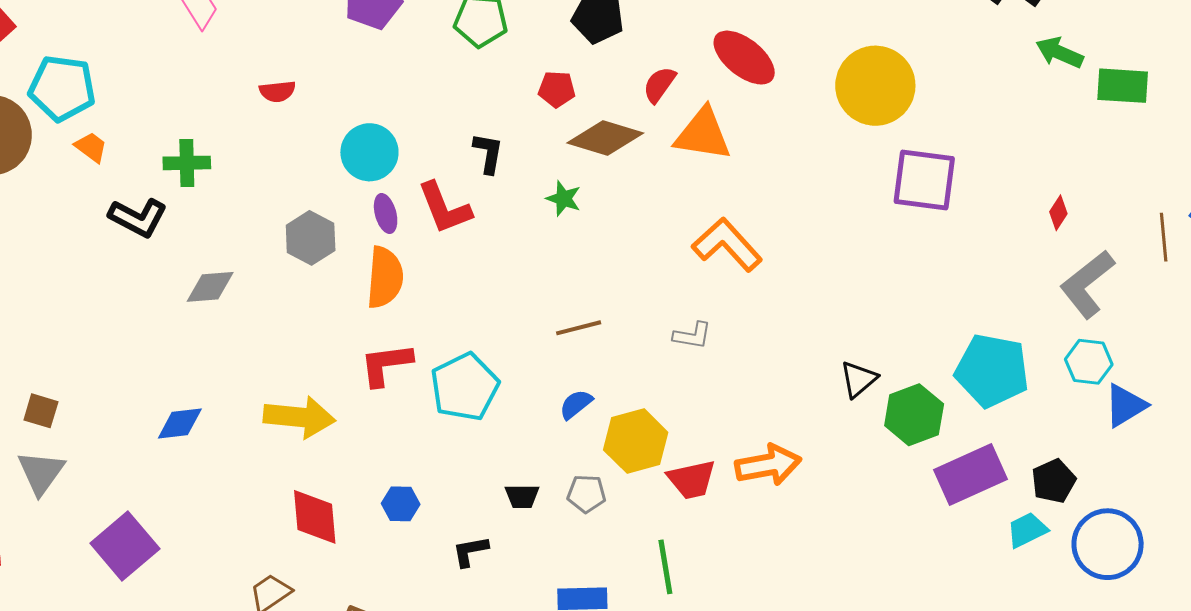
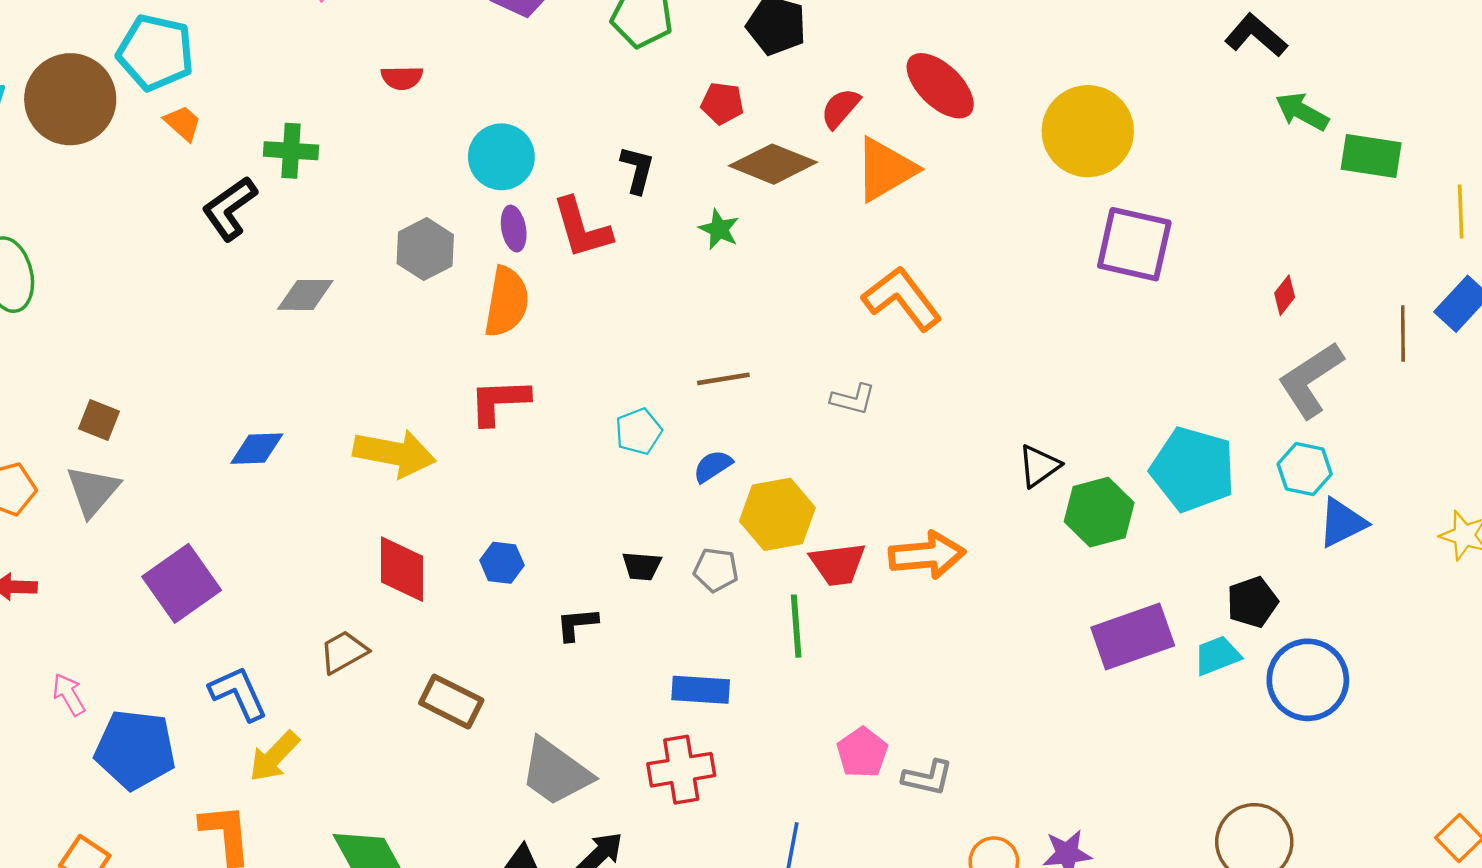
orange triangle: (703, 134) -> (885, 169), turned -44
black L-shape: (138, 218) -> (230, 208), turned 112
cyan pentagon: (465, 387) -> (639, 431), moved, size x0.6
purple rectangle: (970, 474) -> (1133, 636), moved
green line: (665, 567) -> (796, 626), moved

